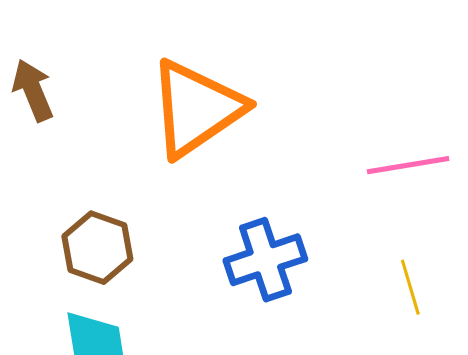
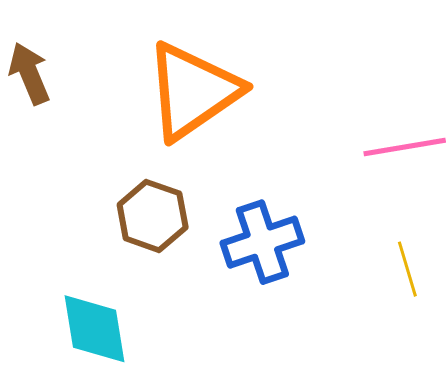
brown hexagon: (97, 248) -> (153, 216), moved

